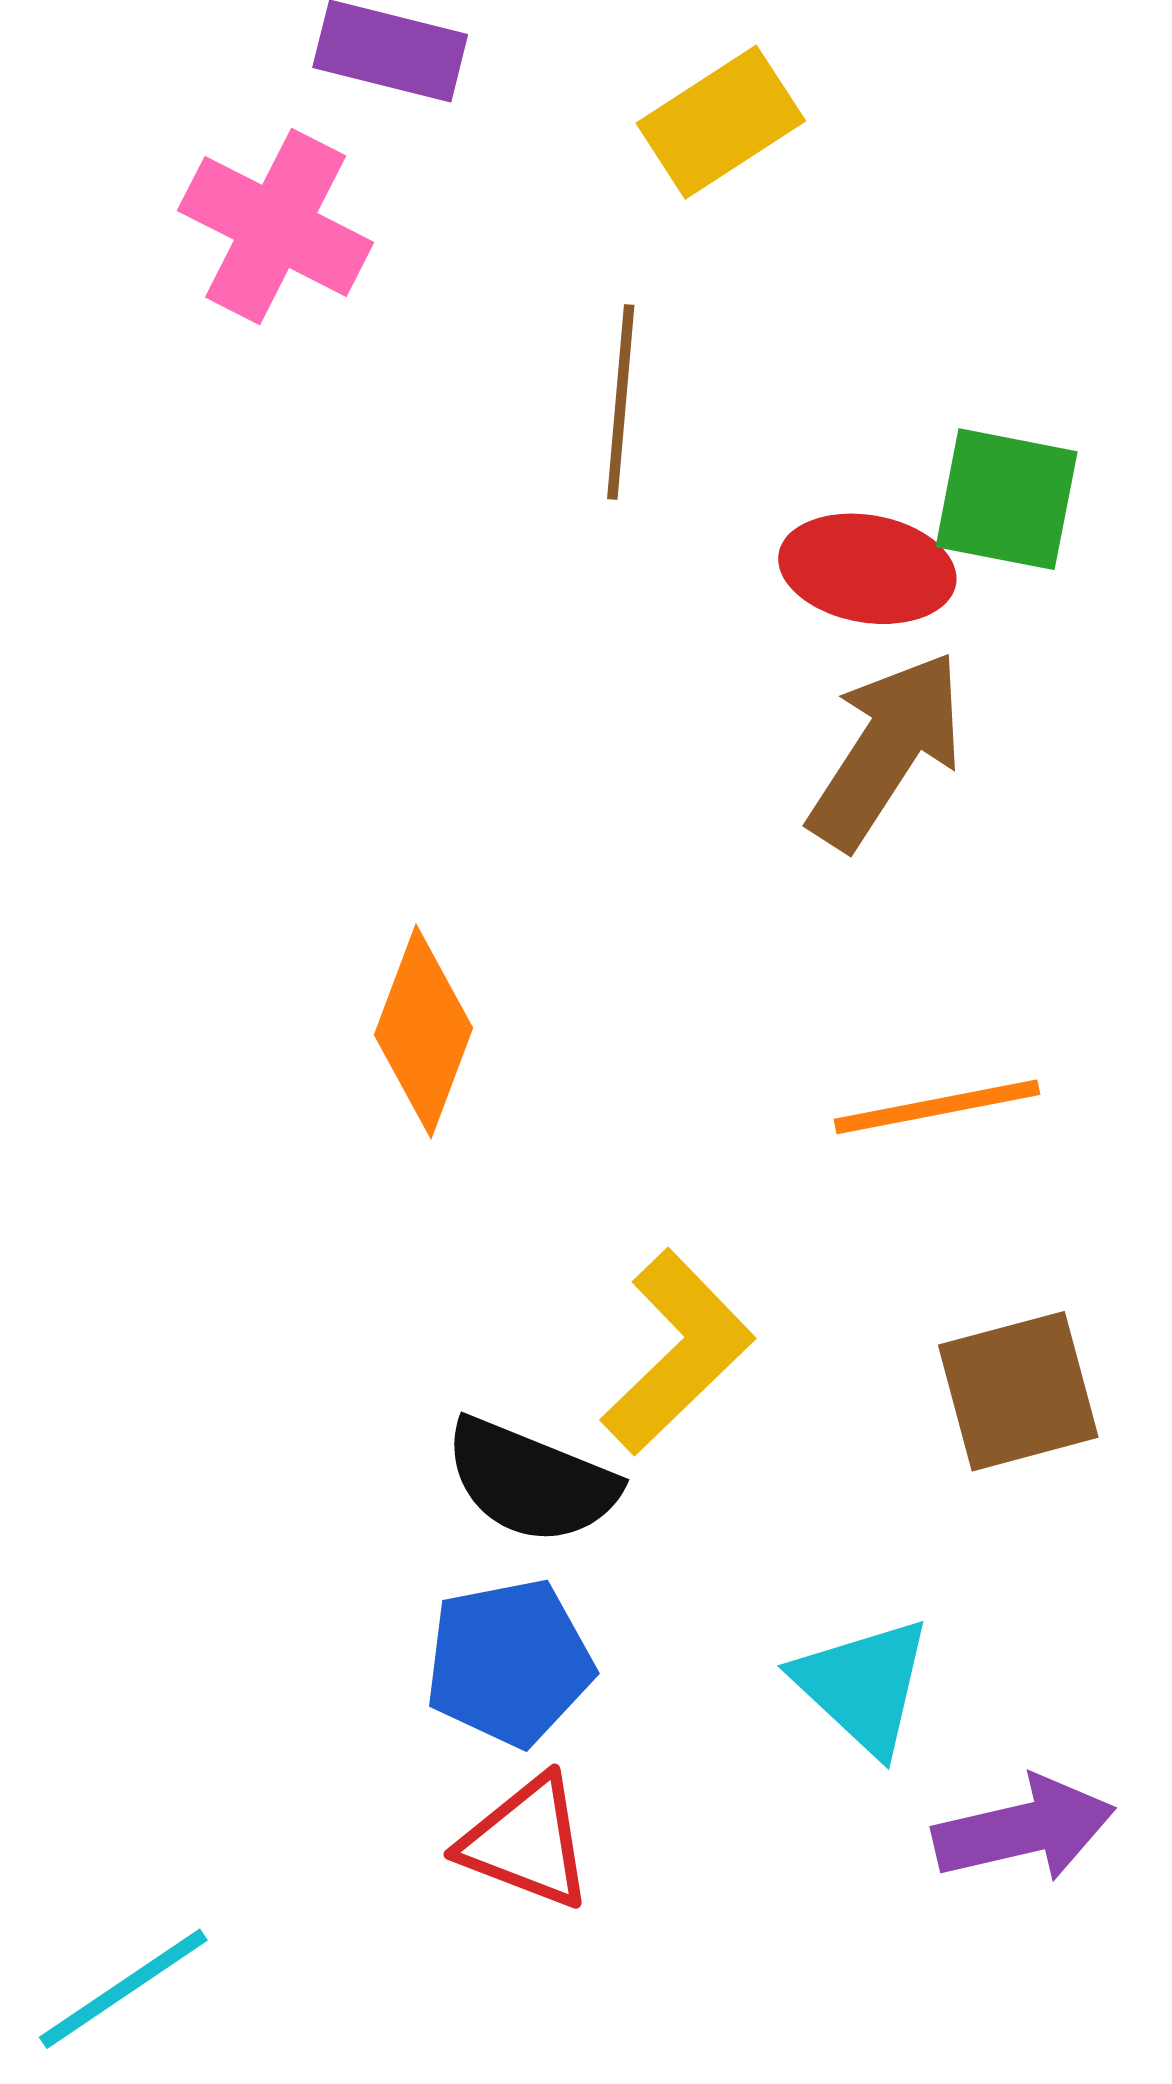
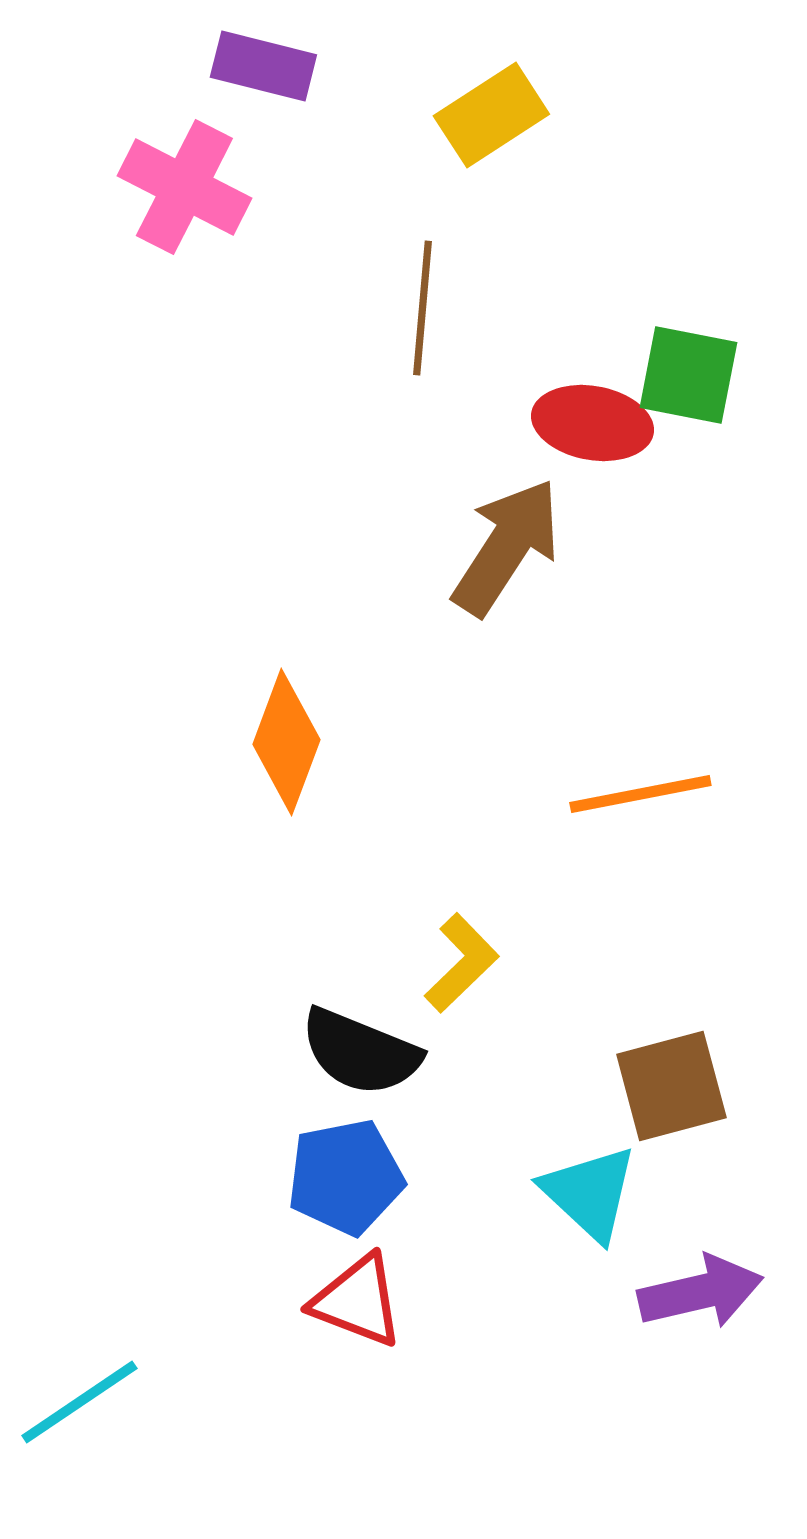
brown arrow: (886, 750) -> (506, 547), moved
yellow L-shape: (677, 1352) -> (461, 963), size x0.7
brown square: (1018, 1391) -> (671, 1086), moved

